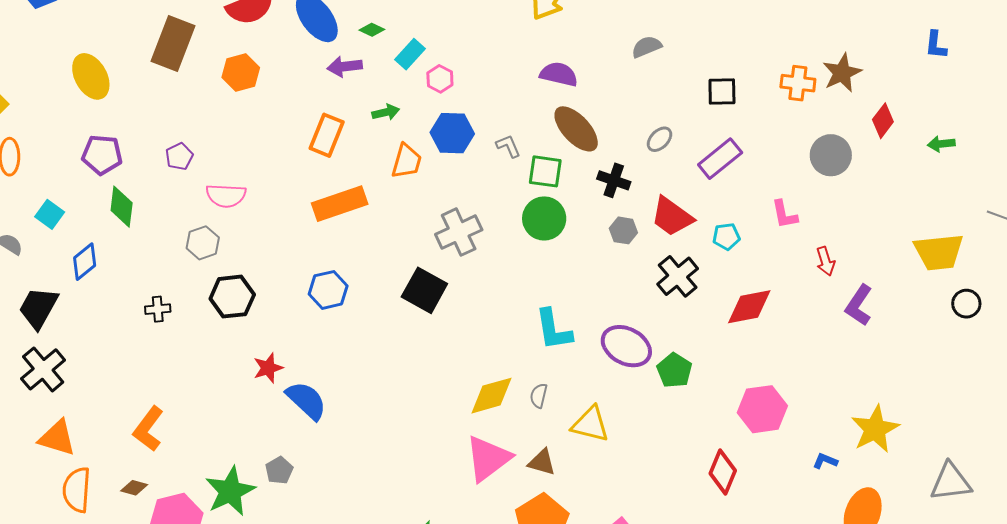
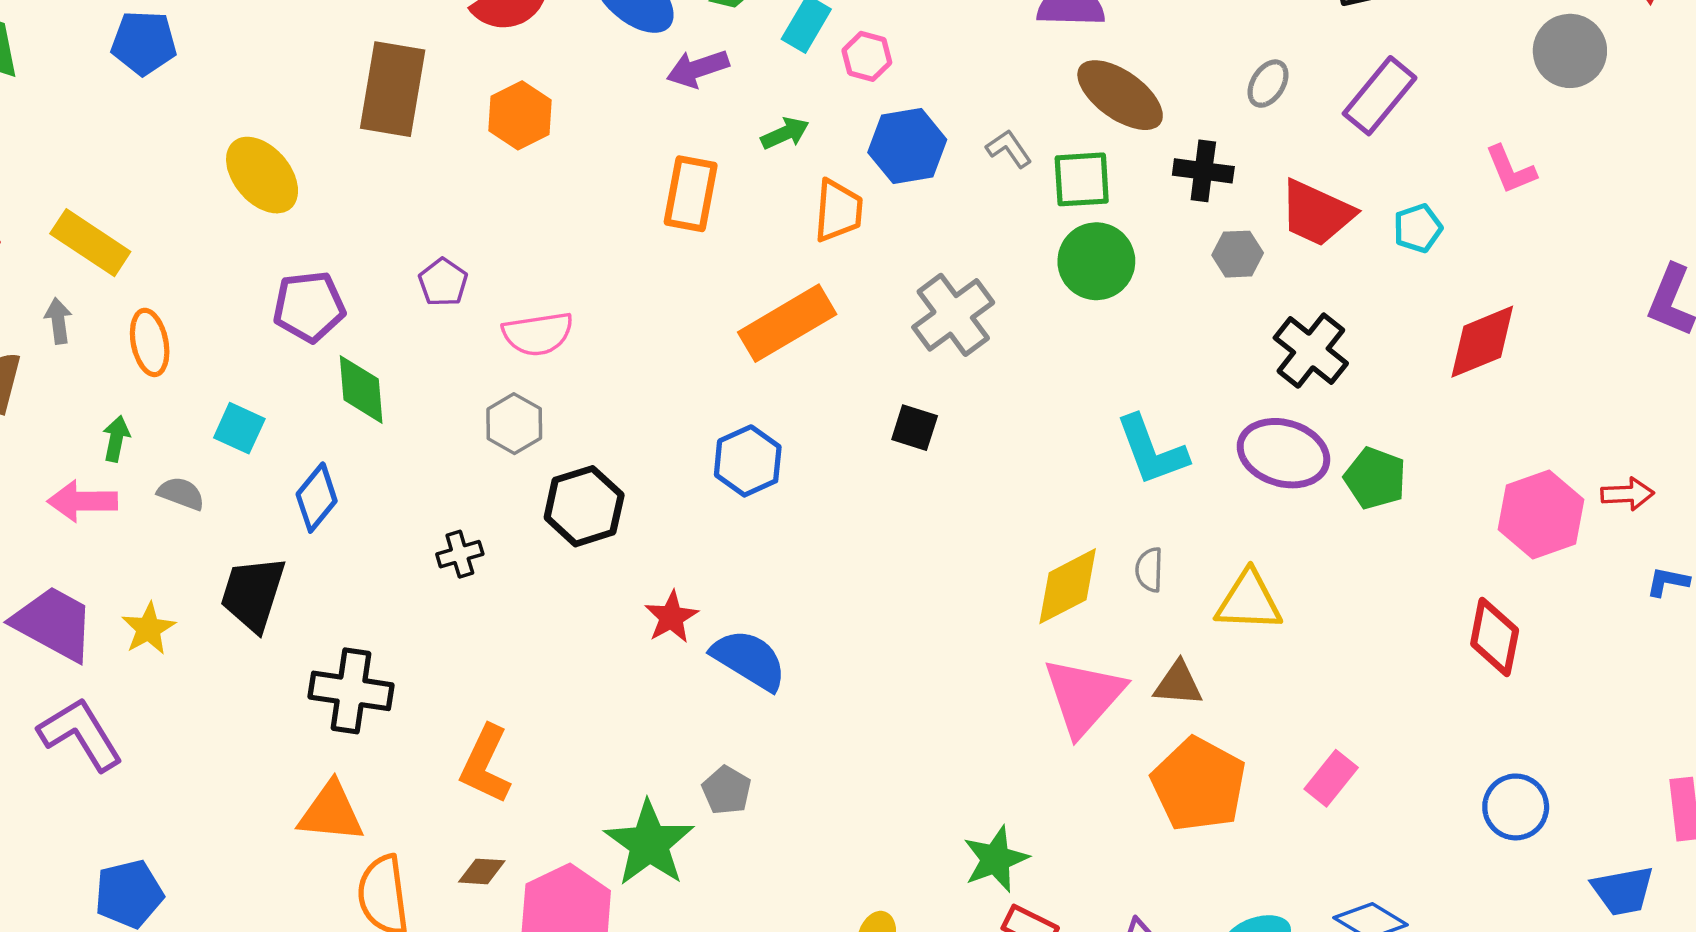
orange rectangle: (340, 204) -> (787, 323), moved
red arrow: (826, 261) -> (1628, 494), moved, turned -64
black cross: (678, 276) -> (1311, 351), moved
black square: (424, 290) -> (915, 428), size x0.6
black cross: (43, 369) -> (351, 691), moved, turned -30

